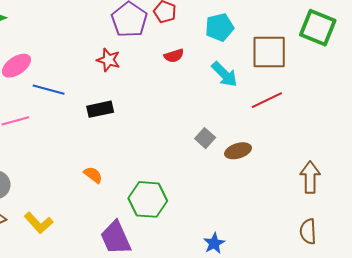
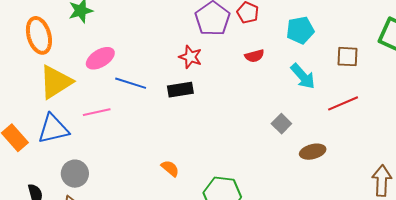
brown square: (269, 52) -> (347, 57), size x0.6
black rectangle: (100, 109) -> (180, 90), moved
gray square: (205, 138) -> (281, 124), moved

